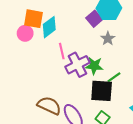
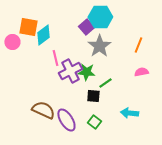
pink circle: (25, 33) -> (12, 42), moved
gray star: (108, 39) -> (99, 46), size x1.6
black square: (102, 91) -> (93, 96), size x0.6

